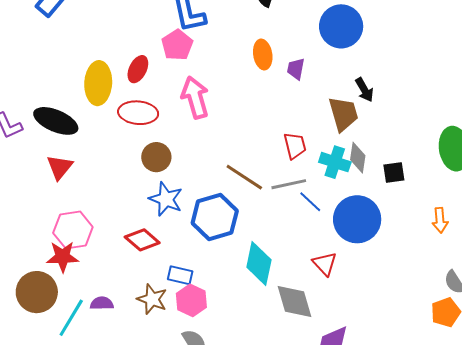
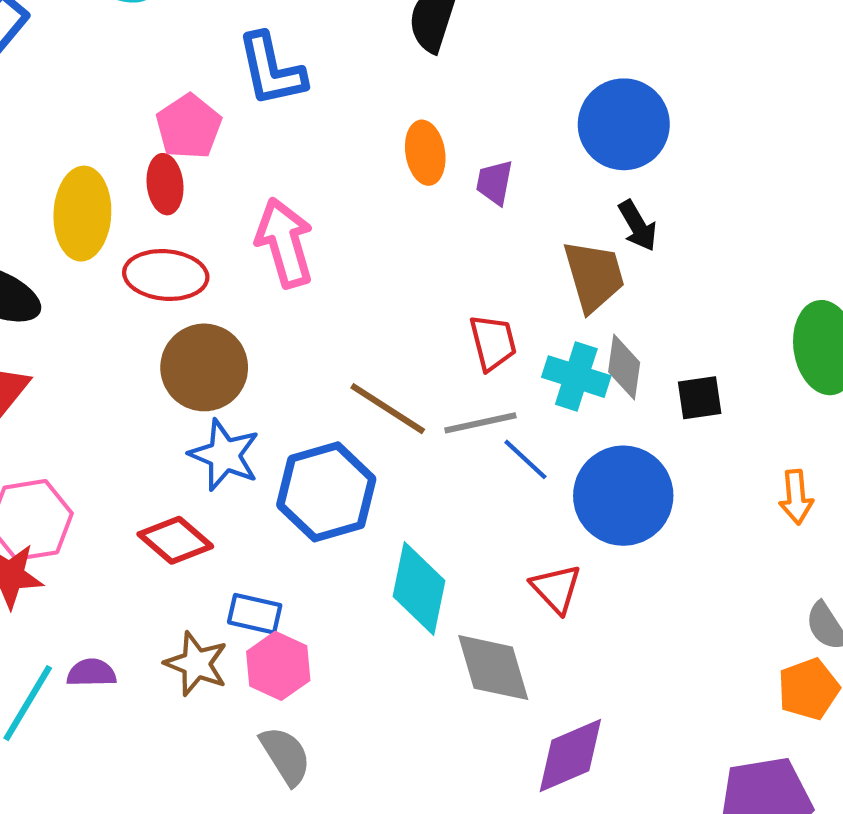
blue circle: (341, 26) -> (624, 124), moved
pink pentagon: (177, 45) -> (189, 127), moved
red ellipse: (138, 69) -> (165, 184), turned -32
brown circle: (156, 157) -> (204, 367), size x1.4

